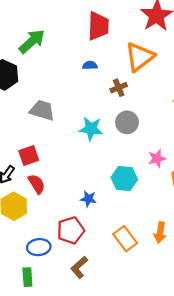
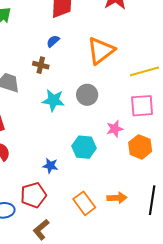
orange triangle: (140, 57) -> (101, 51), moved
blue semicircle: (90, 65) -> (53, 41), turned -40
brown cross: (119, 88) -> (41, 65), moved, turned 35
orange arrow: (160, 232) -> (117, 198), turned -102

